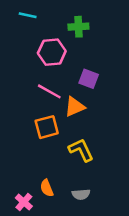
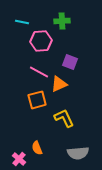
cyan line: (28, 15) -> (22, 22), moved
gray semicircle: (81, 194) -> (78, 153), moved, size x1.5

